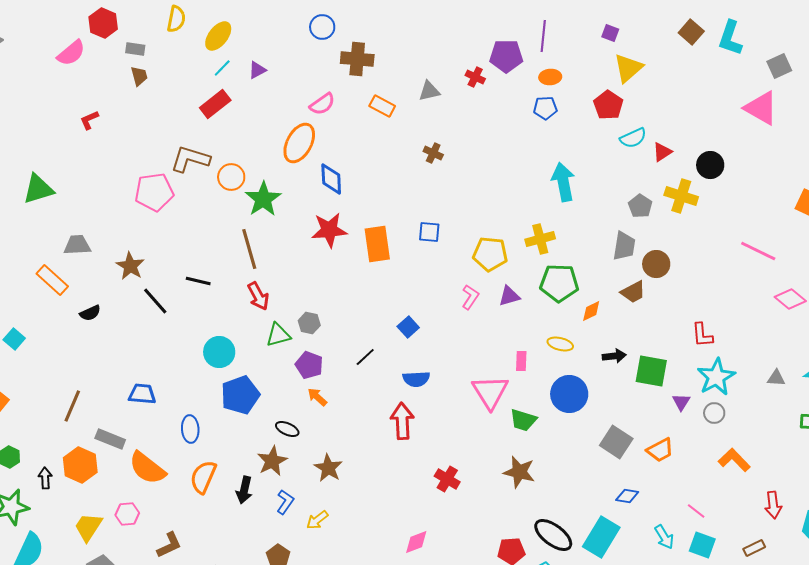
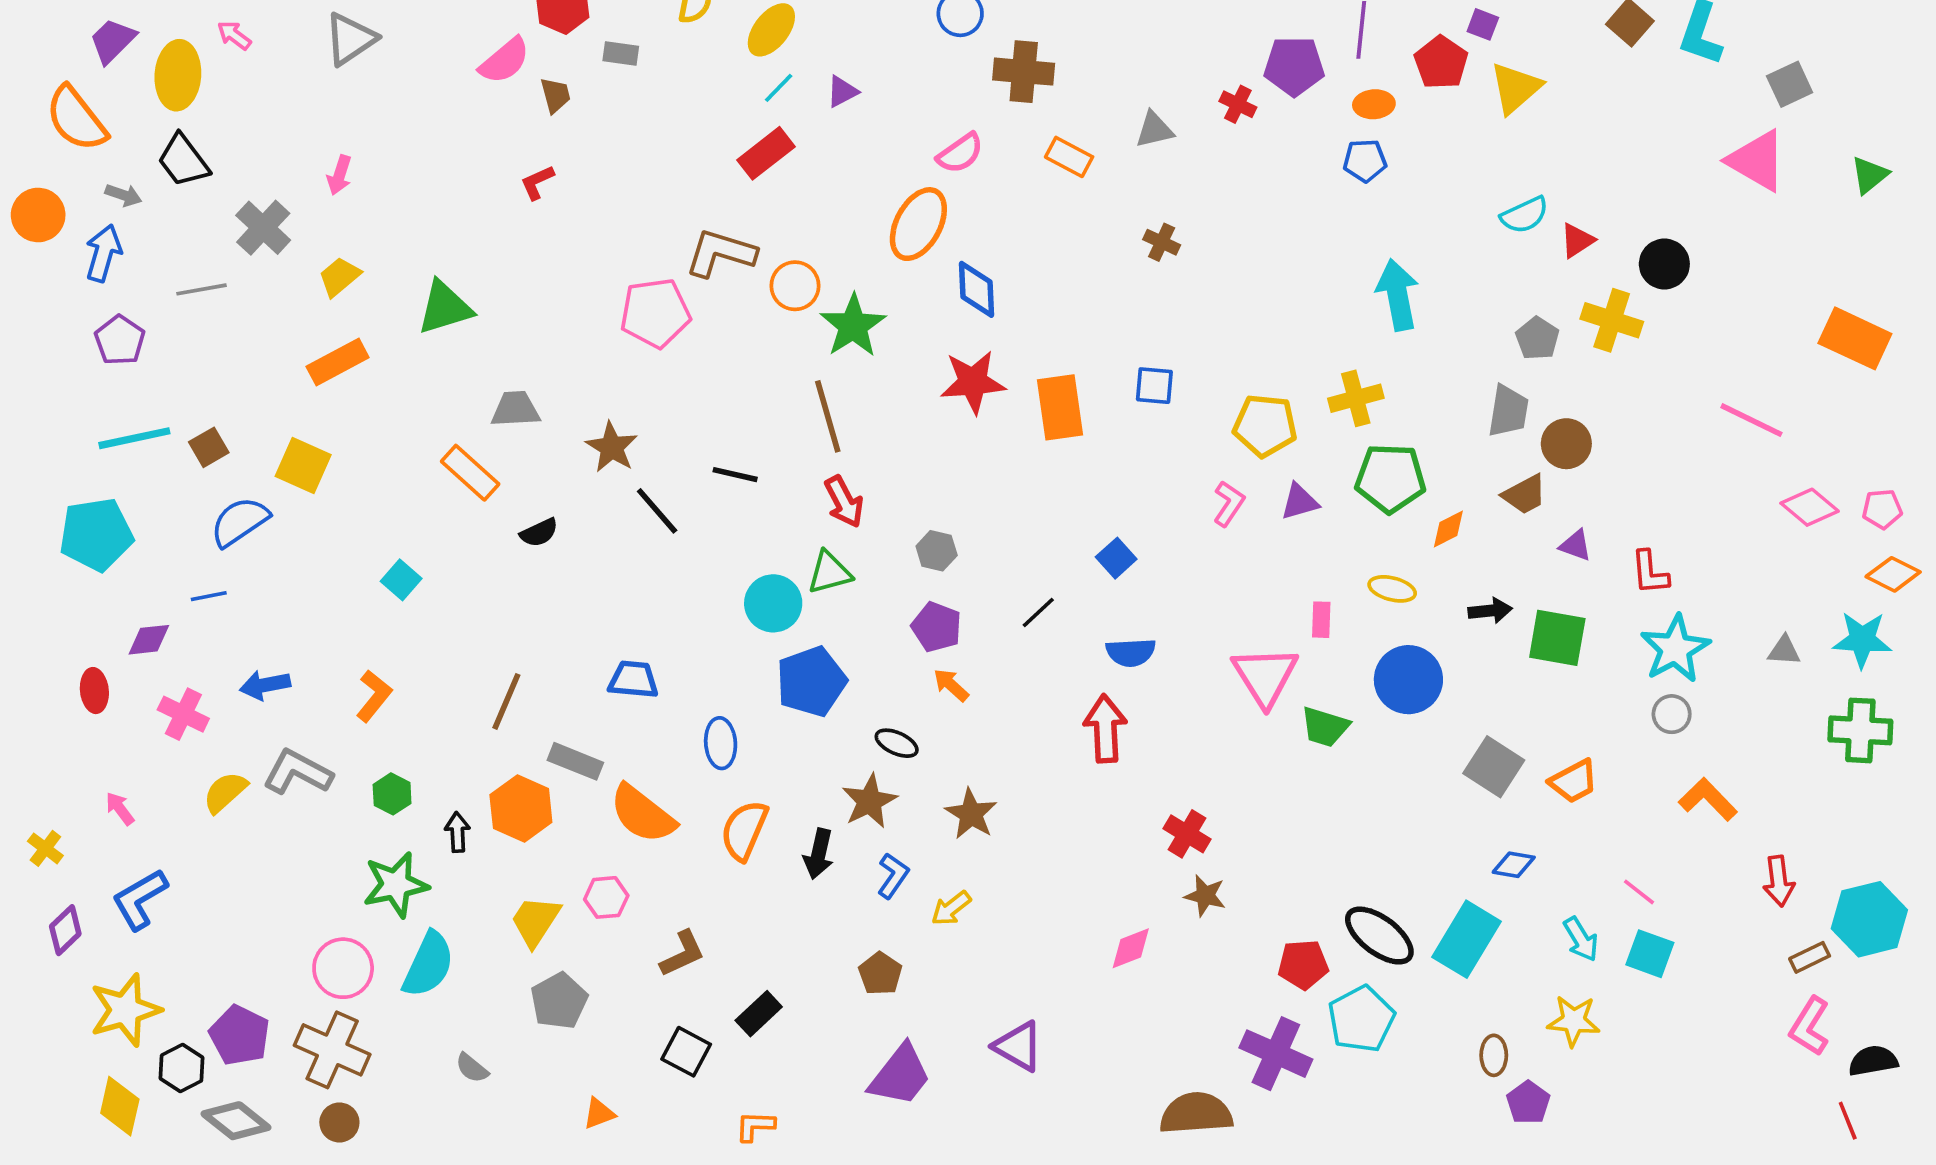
brown trapezoid: (139, 76) -> (555, 95), moved
red pentagon: (608, 105) -> (1441, 63), moved
green triangle: (278, 335) -> (829, 573), moved
purple triangle: (681, 402) -> (1575, 545), moved, turned -42
brown star: (519, 472) -> (1205, 896), moved, size x0.7
brown rectangle: (754, 548) -> (1810, 957), moved

